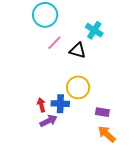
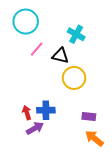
yellow circle: (78, 87) -> (74, 78), moved

